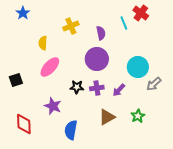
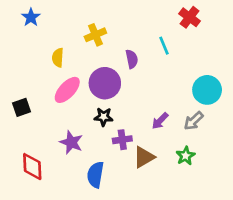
cyan line: (124, 23) -> (164, 46), moved
purple semicircle: (101, 33) -> (132, 59), moved
purple circle: (97, 59) -> (105, 83), moved
cyan circle: (138, 67) -> (207, 90), moved
gray arrow: (154, 84) -> (194, 121), moved
purple cross: (97, 88) -> (122, 140), moved

